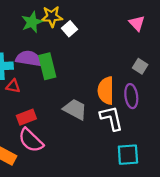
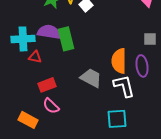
gray square: (140, 66) -> (150, 39), turned -32
pink semicircle: (31, 140) -> (51, 106), size x0.7
cyan square: (128, 155) -> (117, 119), moved

